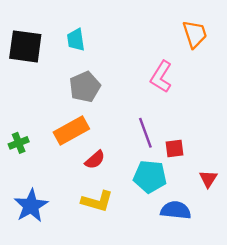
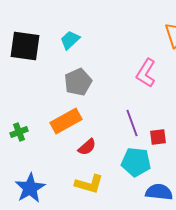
cyan trapezoid: (76, 40) -> (70, 40), turned 55

